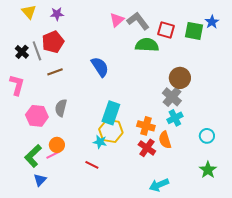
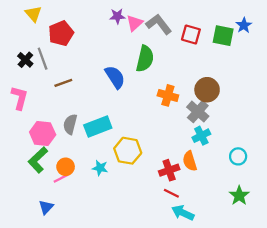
purple star: (57, 14) -> (117, 16), moved
red pentagon: (53, 42) -> (61, 33), moved
green semicircle: (147, 45) -> (145, 59), moved, turned 100
cyan rectangle: (111, 113) -> (98, 127), moved, turned 50
orange cross: (146, 126) -> (168, 95), moved
cyan star: (100, 142) -> (100, 168), moved
red cross: (147, 148) -> (169, 170), turned 36
green L-shape: (33, 156) -> (38, 160), moved
red line: (92, 165) -> (171, 193), moved
cyan arrow: (159, 185) -> (183, 213), turned 48

